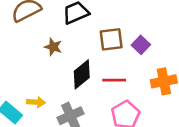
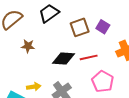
brown star: (53, 47) -> (28, 46), moved
black diamond: (82, 74) -> (63, 59), turned 55

